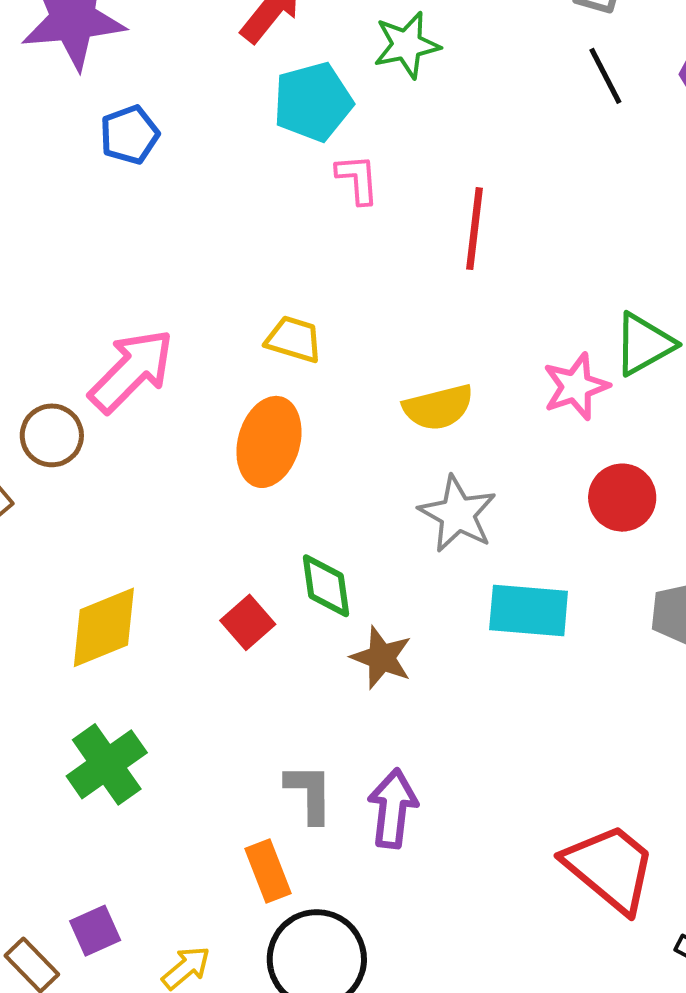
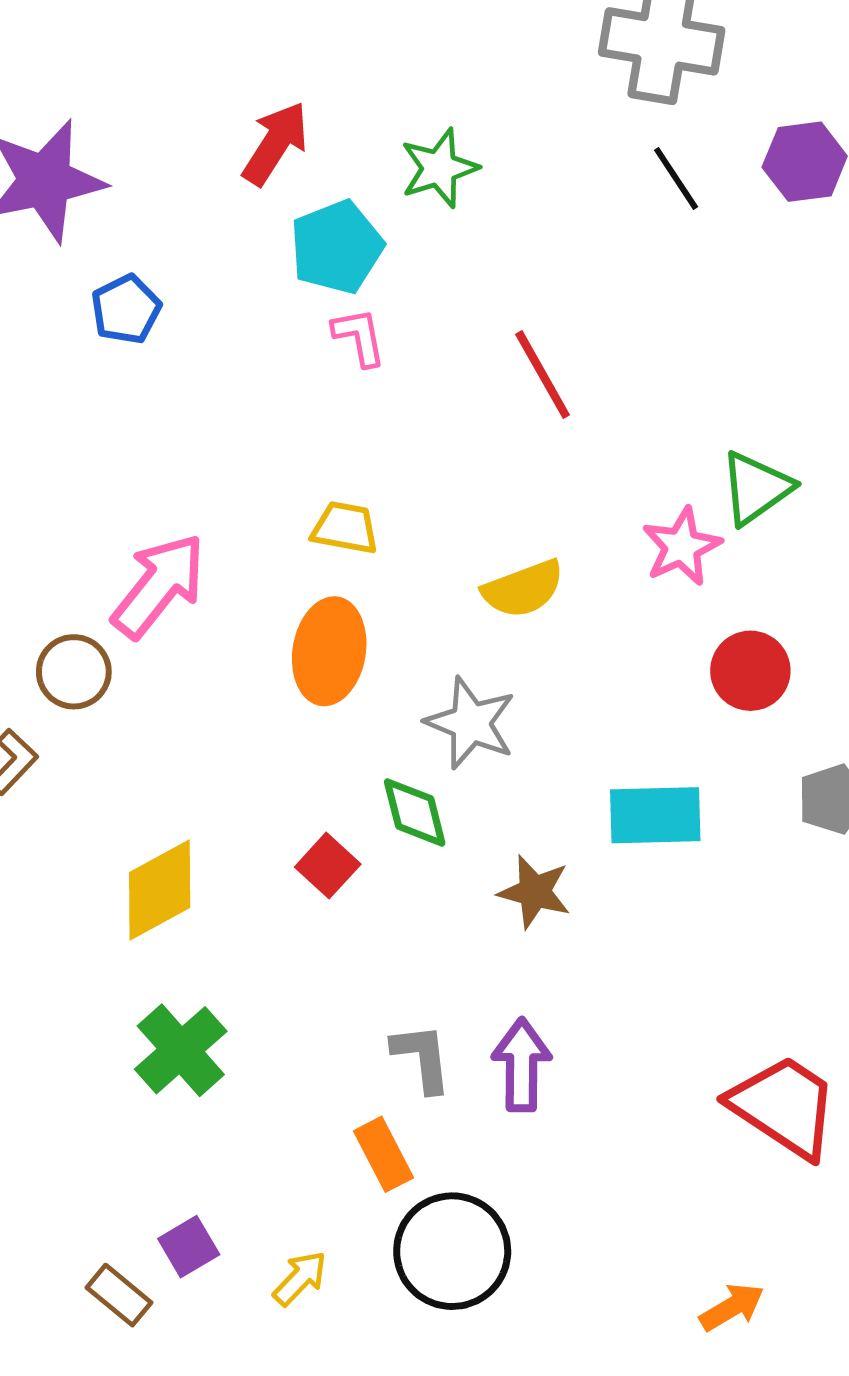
pink L-shape: (357, 179) -> (359, 337), moved
red line: (475, 229) -> (543, 375), turned -30
gray star: (458, 514) -> (471, 723), moved
brown star: (382, 658) -> (535, 892), moved

